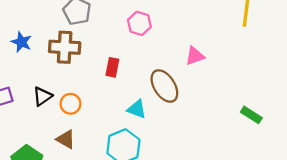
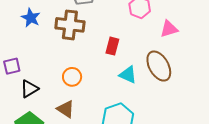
pink triangle: (195, 56) -> (169, 29), moved
black triangle: (42, 96) -> (29, 89), moved
cyan triangle: (137, 109) -> (128, 75), moved

